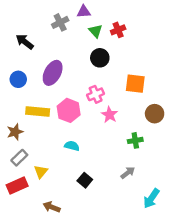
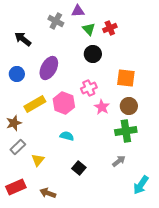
gray cross: (60, 22) -> (56, 21), turned -35
yellow rectangle: (38, 112) -> (35, 104), turned -35
brown circle: (155, 114) -> (129, 106), moved
green cross: (135, 140) -> (126, 131), size x1.5
red rectangle: (17, 186) -> (16, 187), moved

